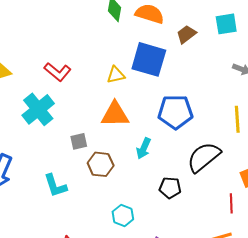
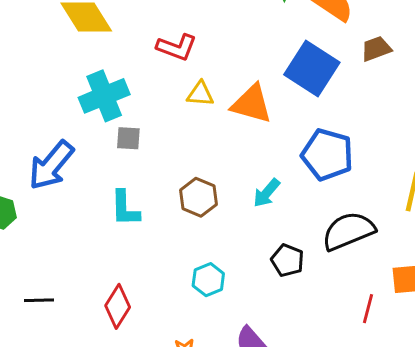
red L-shape: (58, 72) -> (177, 47), turned -36
yellow triangle: (116, 75) -> (200, 94), moved
cyan cross: (38, 109) -> (104, 96), moved
orange triangle: (115, 114) -> (252, 104), moved
gray square: (79, 141) -> (128, 138), moved

